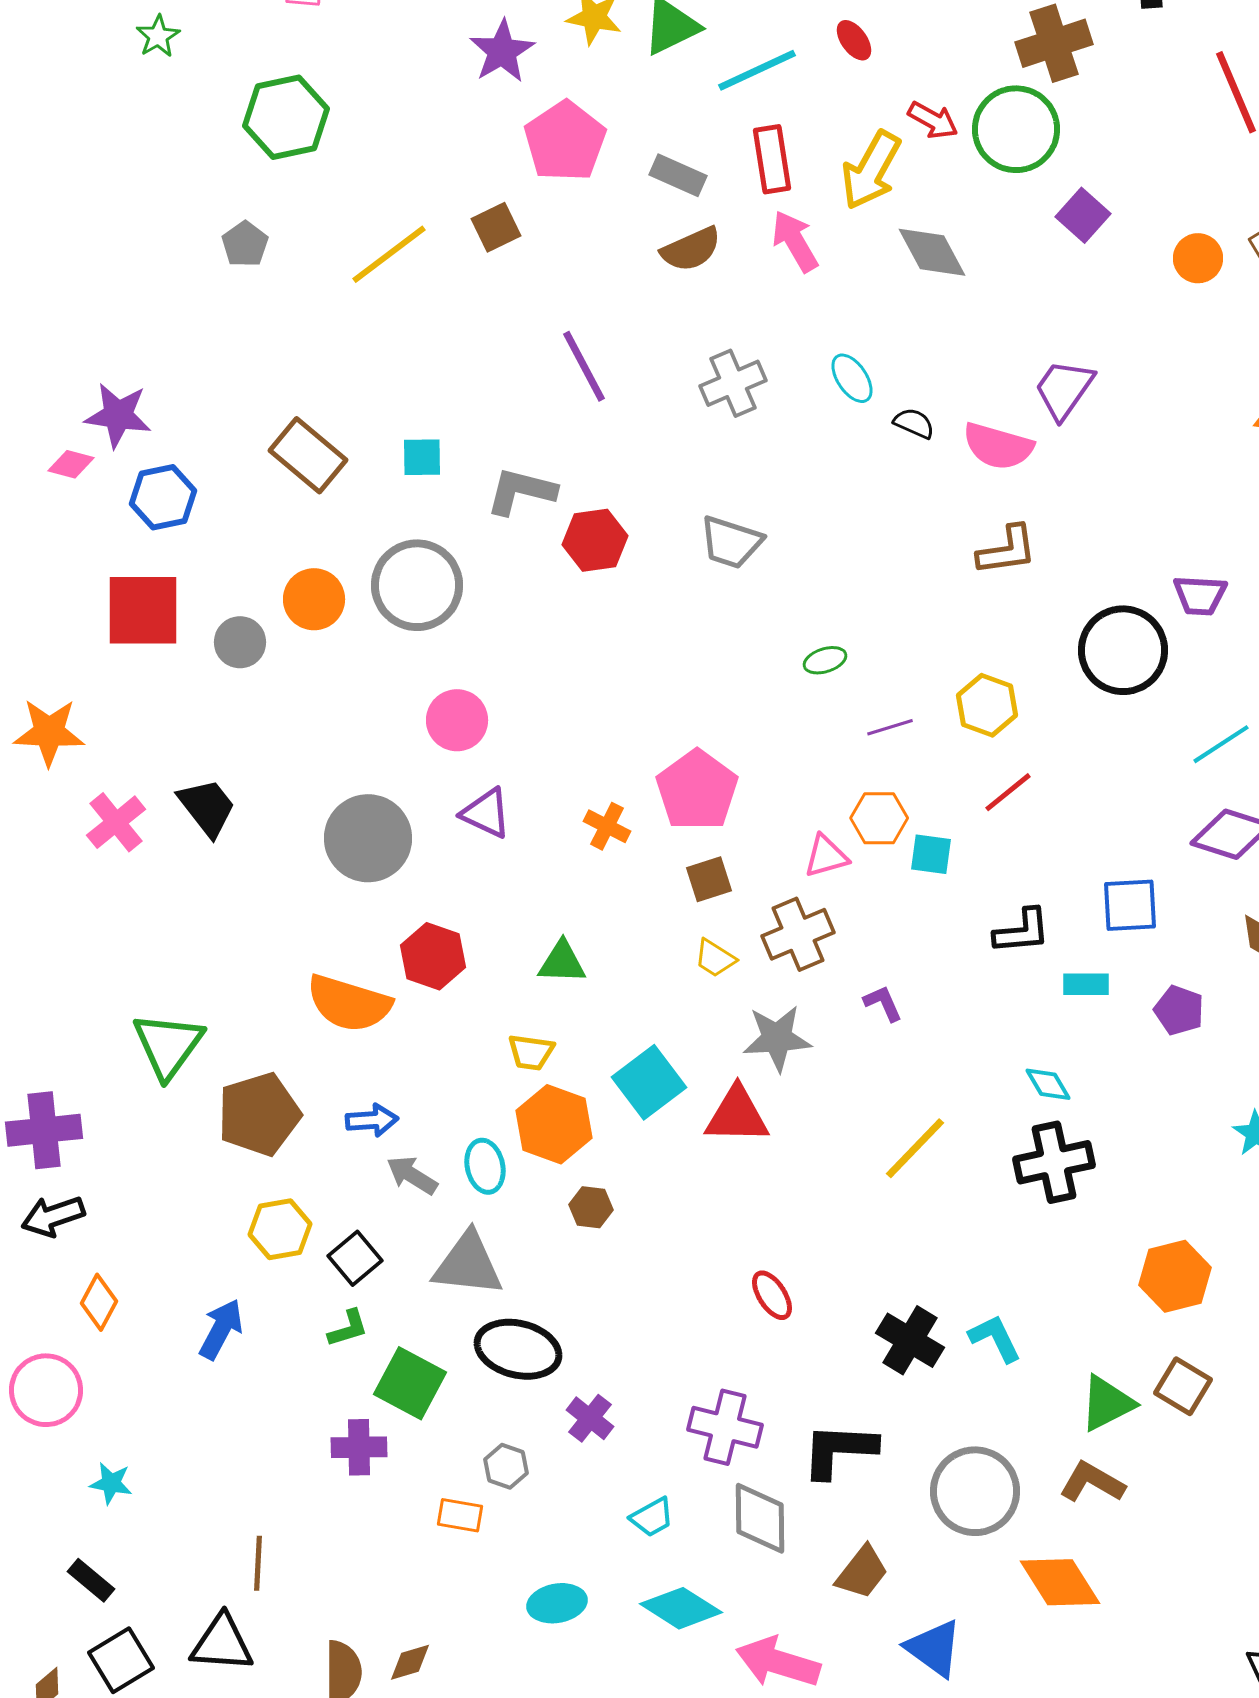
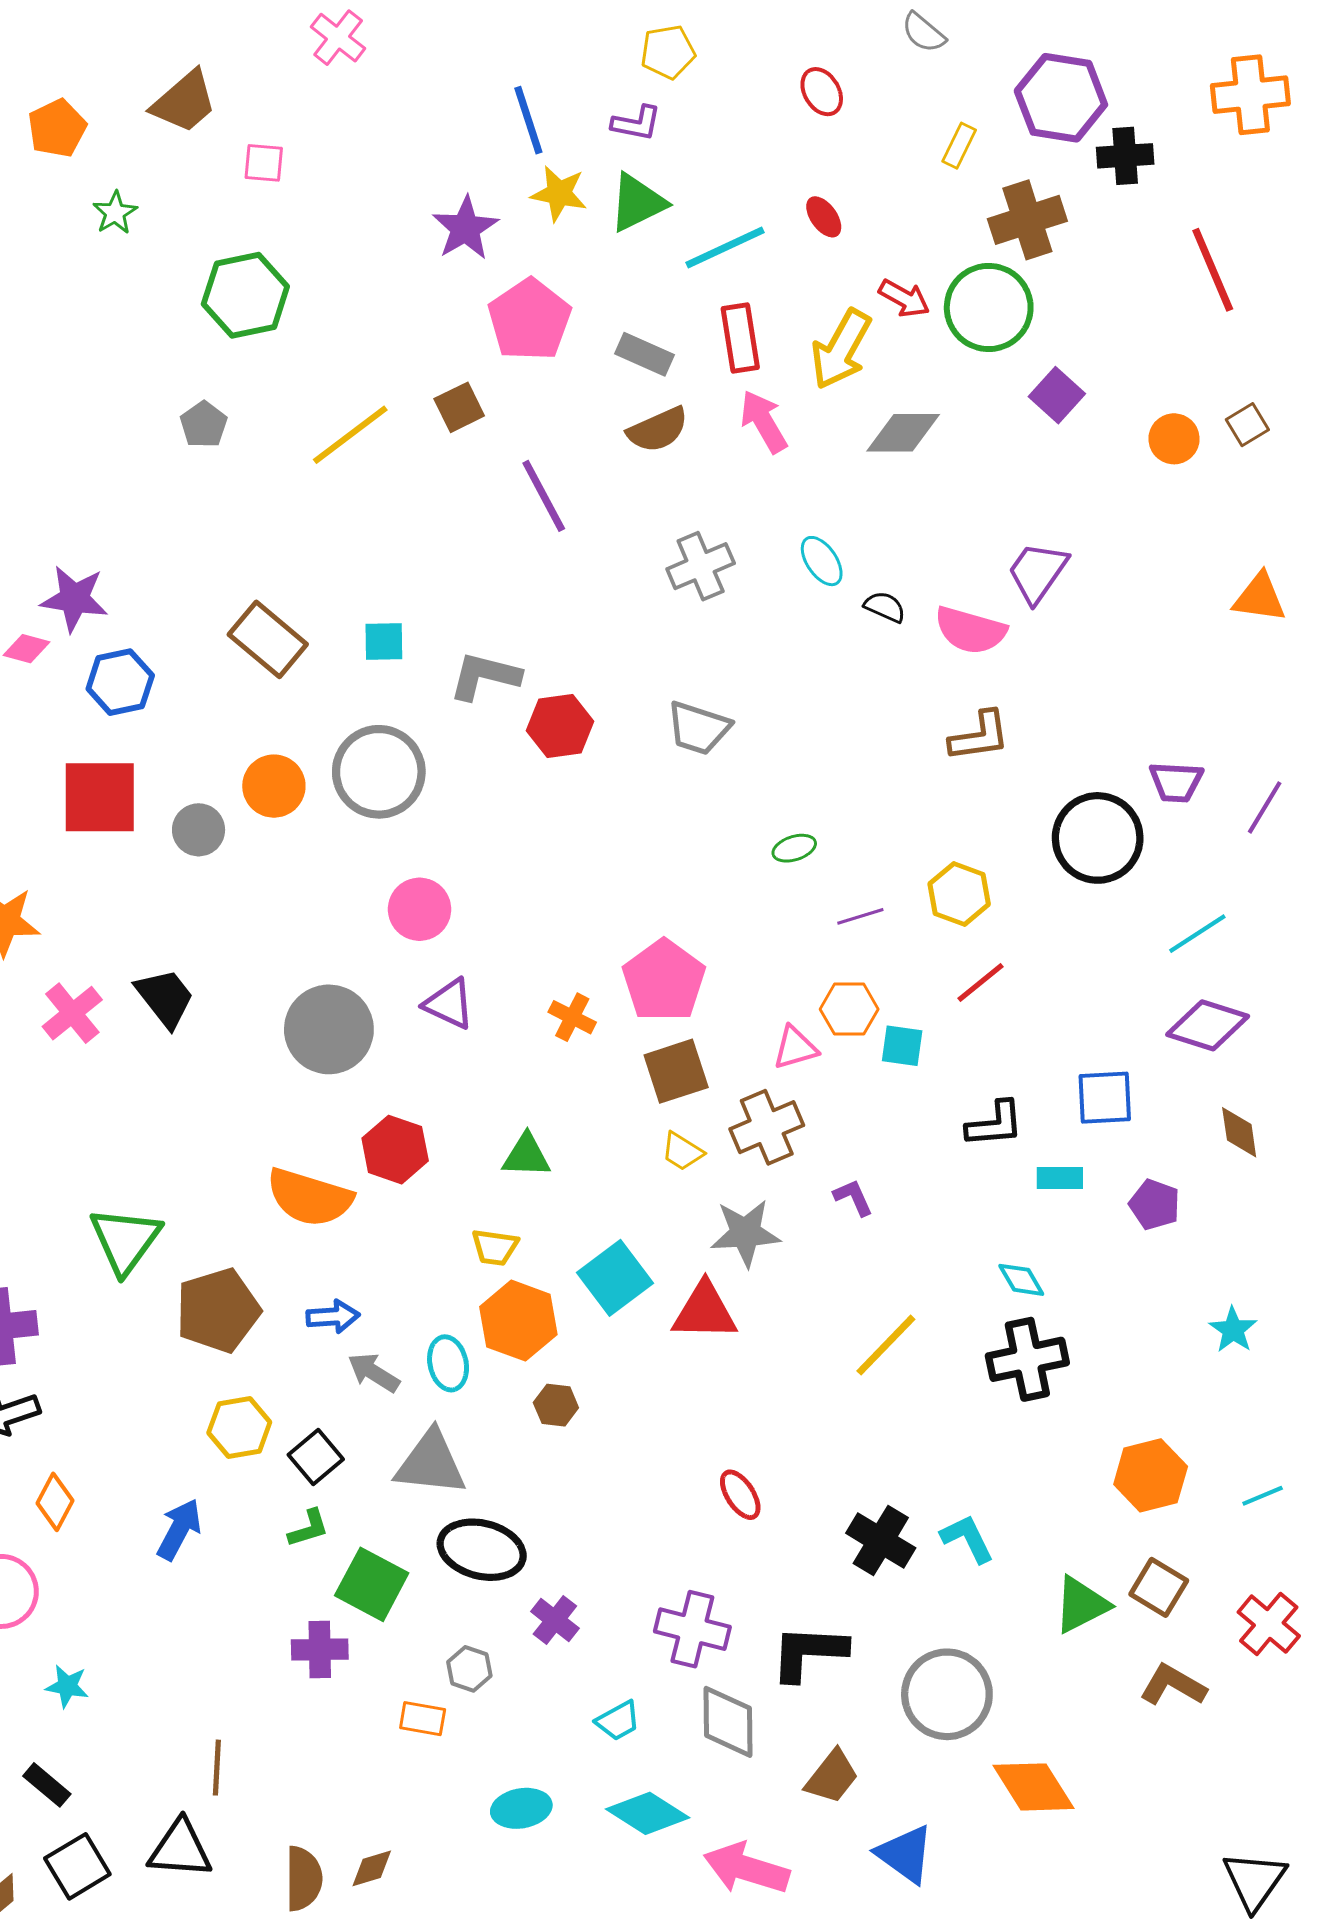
gray diamond: (932, 252) -> (903, 433), turned -62
purple line: (584, 366) -> (544, 496), moved
brown square: (709, 879) -> (676, 1071), size x1.4
brown L-shape: (1092, 1482) -> (1173, 1685), moved

